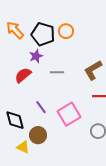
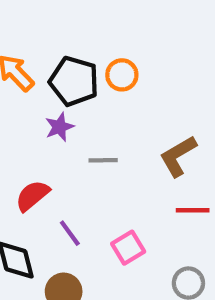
red semicircle: (23, 75) -> (32, 196), moved
pink square: (69, 114) -> (128, 248), size x0.7

